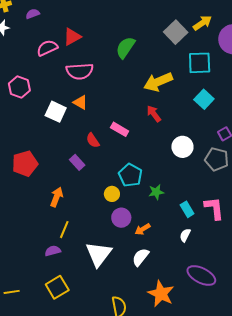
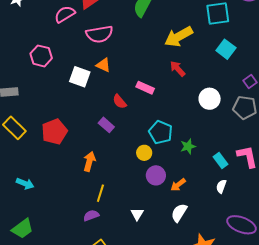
white triangle: (99, 254) -> (137, 214), size x0.5

